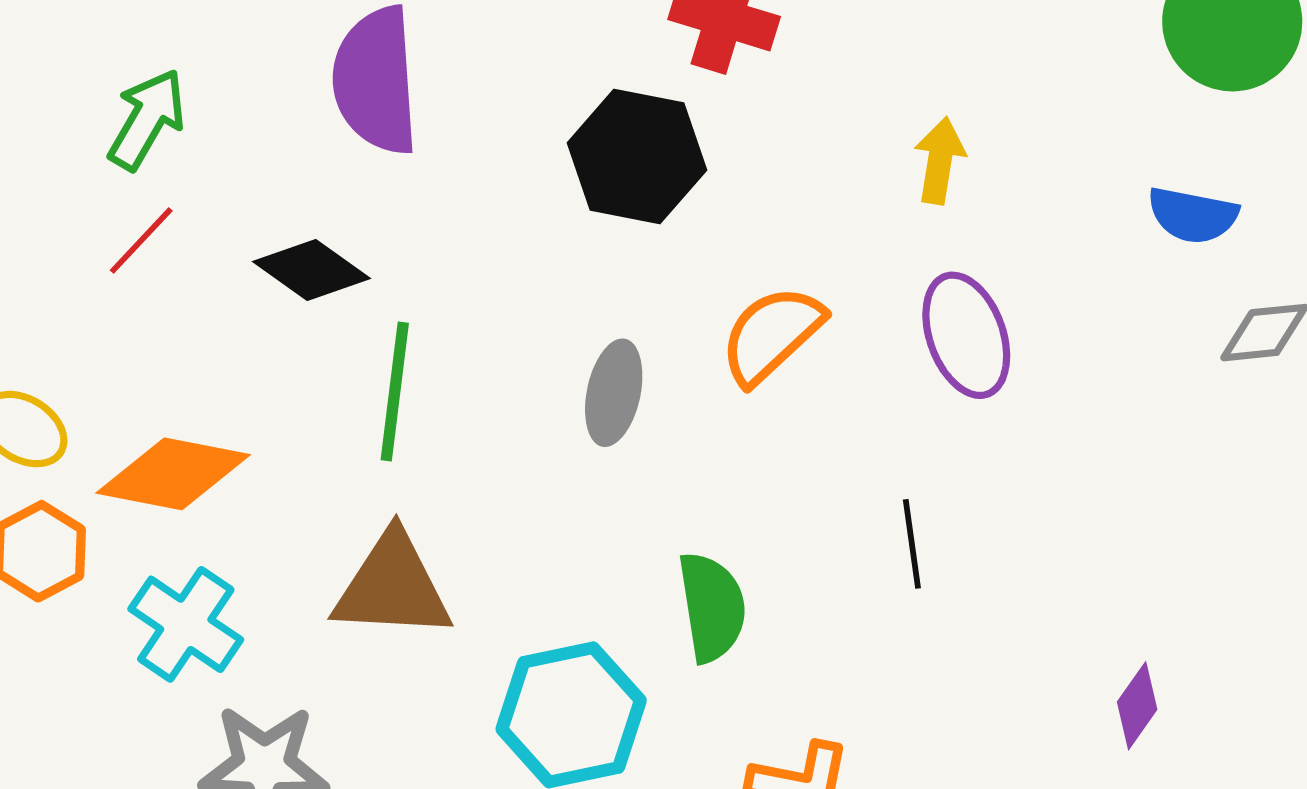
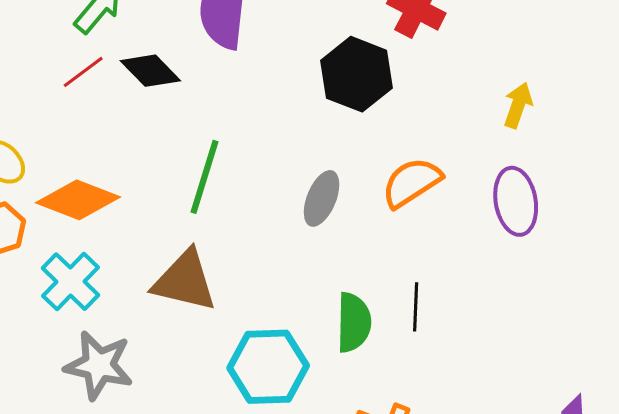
black diamond: (312, 270) -> (150, 71), moved
black line: (912, 544) -> (416, 307), moved

